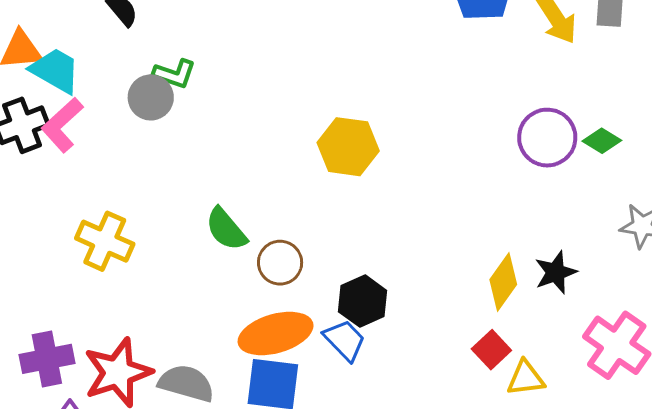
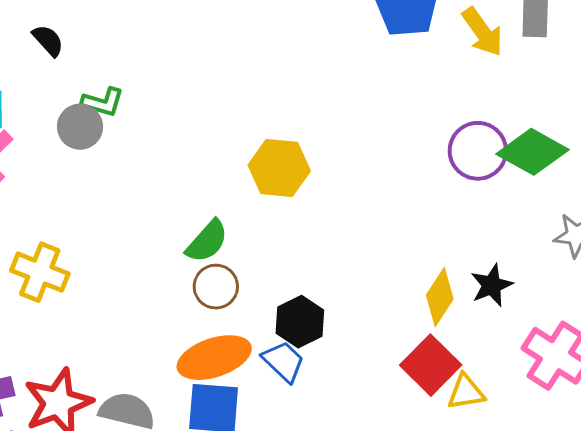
green diamond: (602, 141) -> (533, 152), size x1.8
green semicircle: (226, 229) -> (207, 241), moved, turned -96
red square: (491, 350) -> (431, 365), size x1.5

